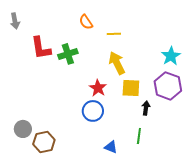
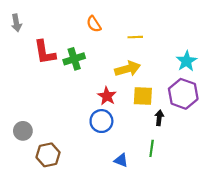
yellow line: (114, 34) -> (135, 37), moved
yellow arrow: (117, 63) -> (128, 69), turned 100
gray circle: (23, 129) -> (23, 131), moved

